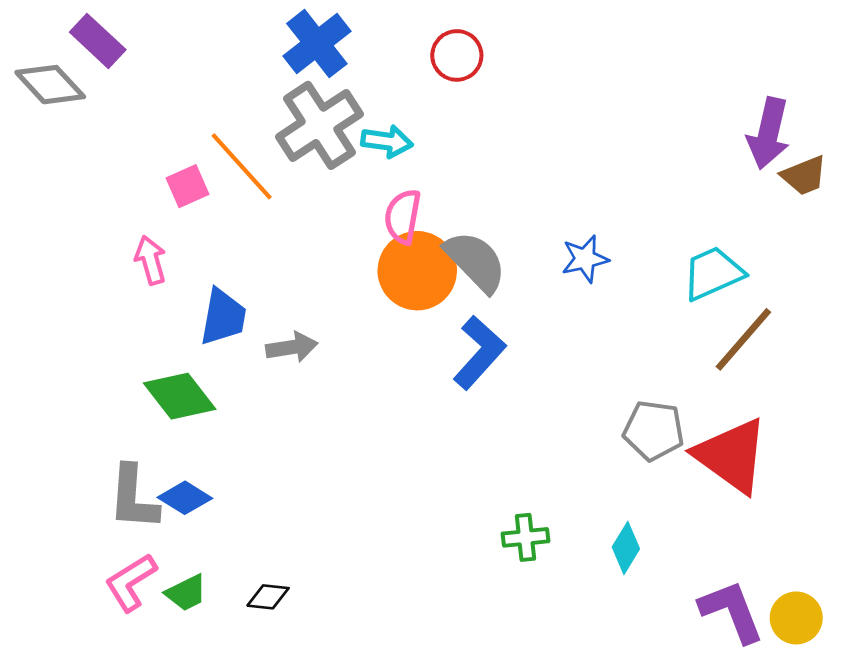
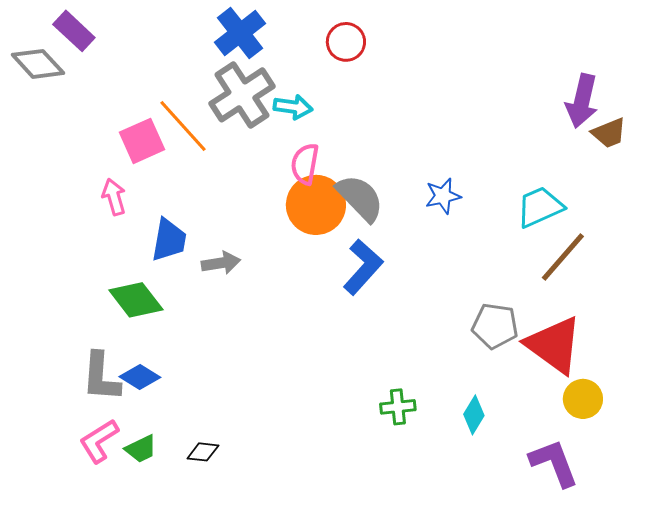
pink square: (187, 186) -> (142, 141), size x1.4
yellow circle: (796, 618) -> (583, 399), moved

